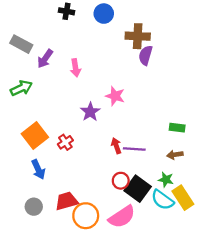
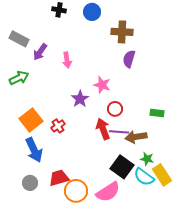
purple semicircle: (146, 55) -> (129, 59), moved
red arrow: (116, 146) -> (103, 129), size x1.5
brown arrow: (175, 155) -> (136, 137), moved, size x1.5
blue arrow: (38, 169) -> (34, 150), size x1.4
red circle: (121, 181) -> (115, 109), moved

